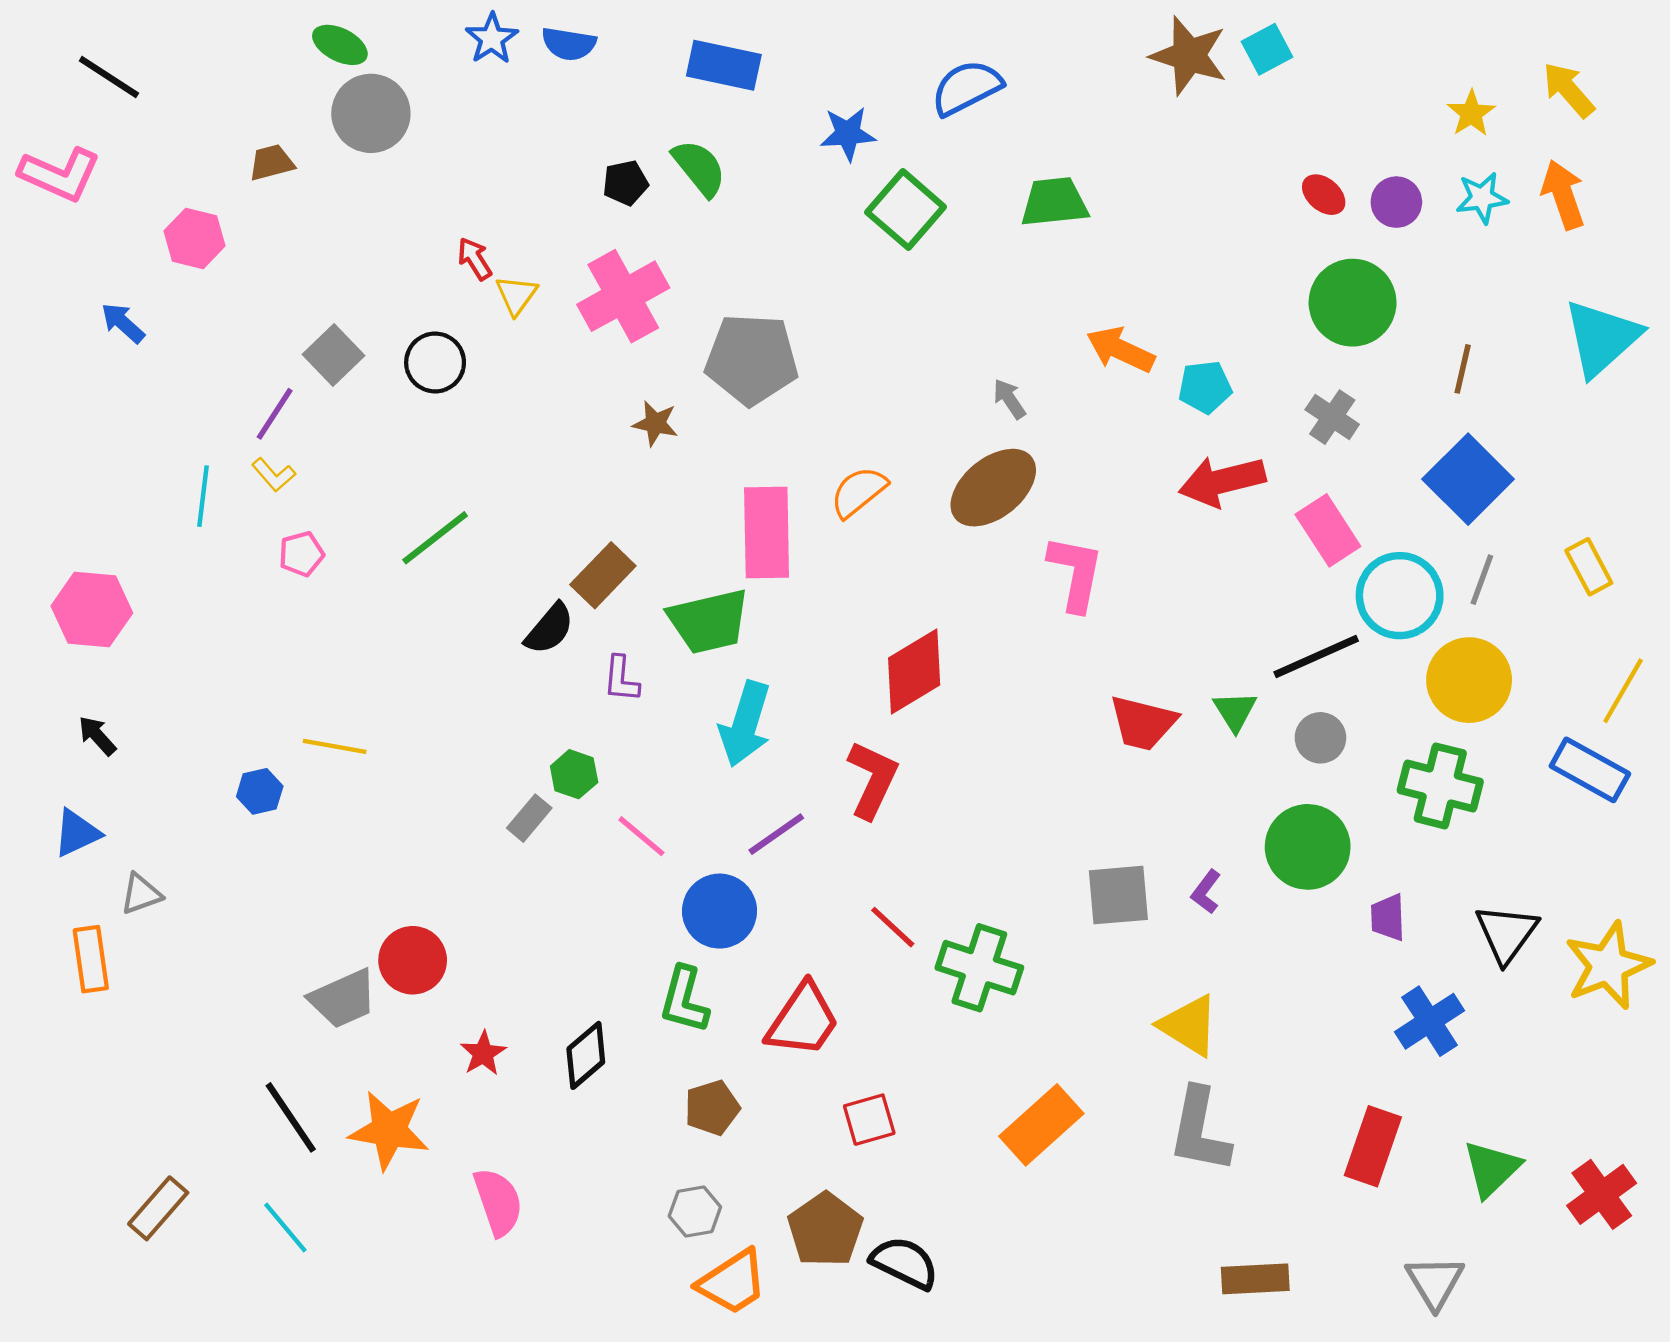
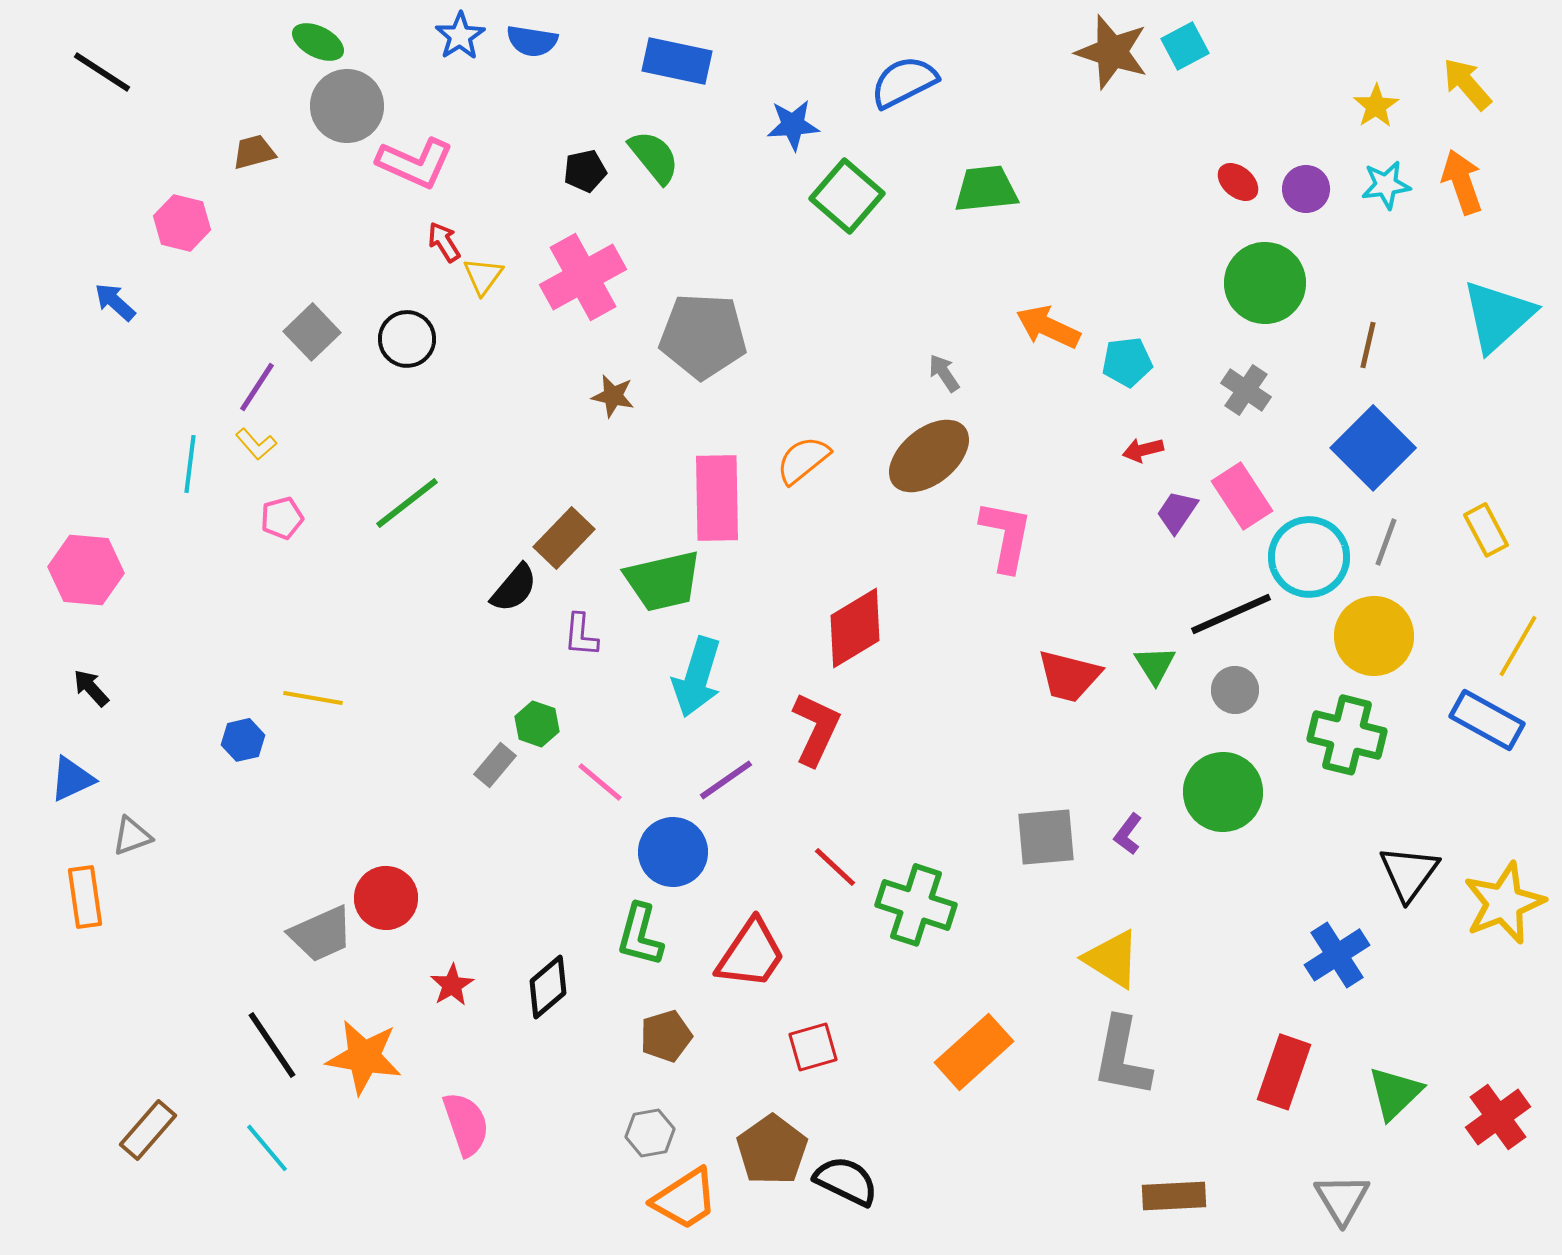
pink L-shape: (60, 174) -> (415, 163), moved
red arrow: (1222, 481) -> (1143, 450), size x0.5
purple trapezoid: (1388, 917) -> (1177, 512), moved, turned 36

